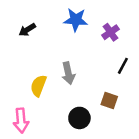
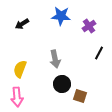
yellow semicircle: (38, 86) -> (20, 69), moved
brown square: (109, 101) -> (80, 96), moved
black circle: (79, 118) -> (62, 84), moved

